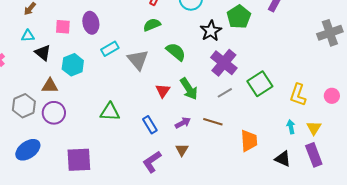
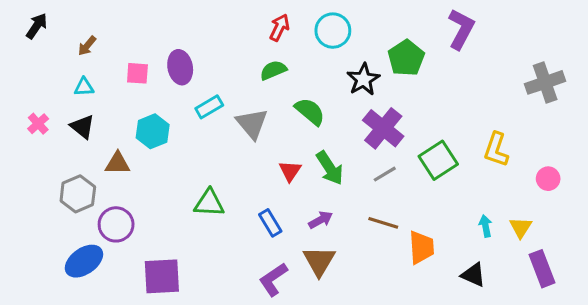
black triangle: (43, 53) -> (82, 127), moved
yellow L-shape: (298, 95) -> (496, 150), moved
purple circle: (54, 113) -> (116, 224), moved
brown line: (213, 122) -> (383, 223), moved
brown triangle: (182, 150) -> (319, 261), size x1.6
purple rectangle: (314, 155) -> (542, 269), moved

